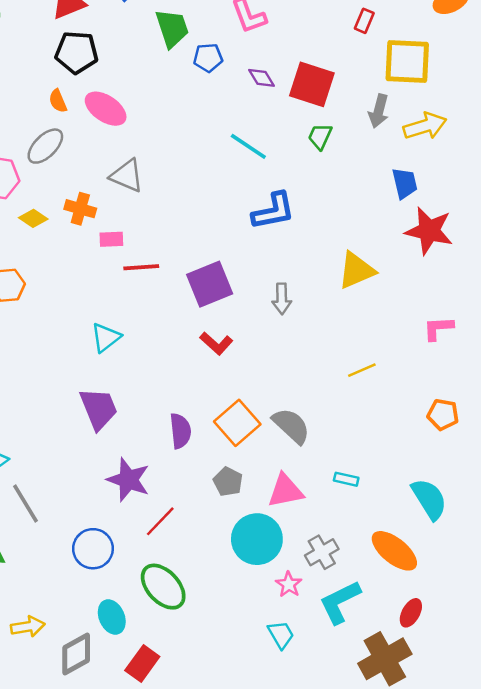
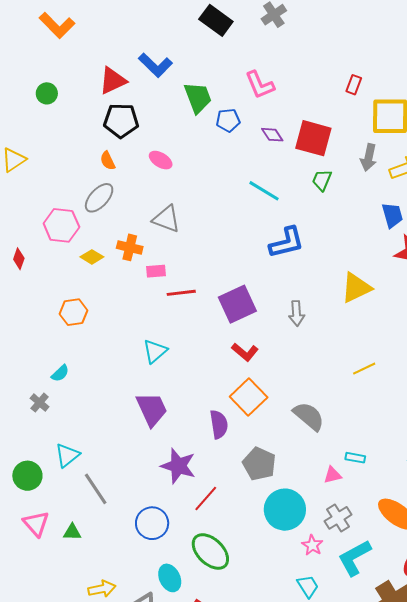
pink ellipse: (106, 109) -> (161, 160), moved, size x0.7
orange square: (237, 423) -> (249, 397), moved
gray pentagon: (228, 482) -> (259, 464), size x1.4
pink triangle: (286, 491) -> (332, 475), moved, size x0.6

